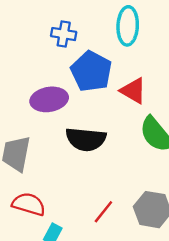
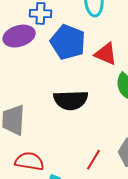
purple ellipse: (49, 99) -> (19, 36), moved

